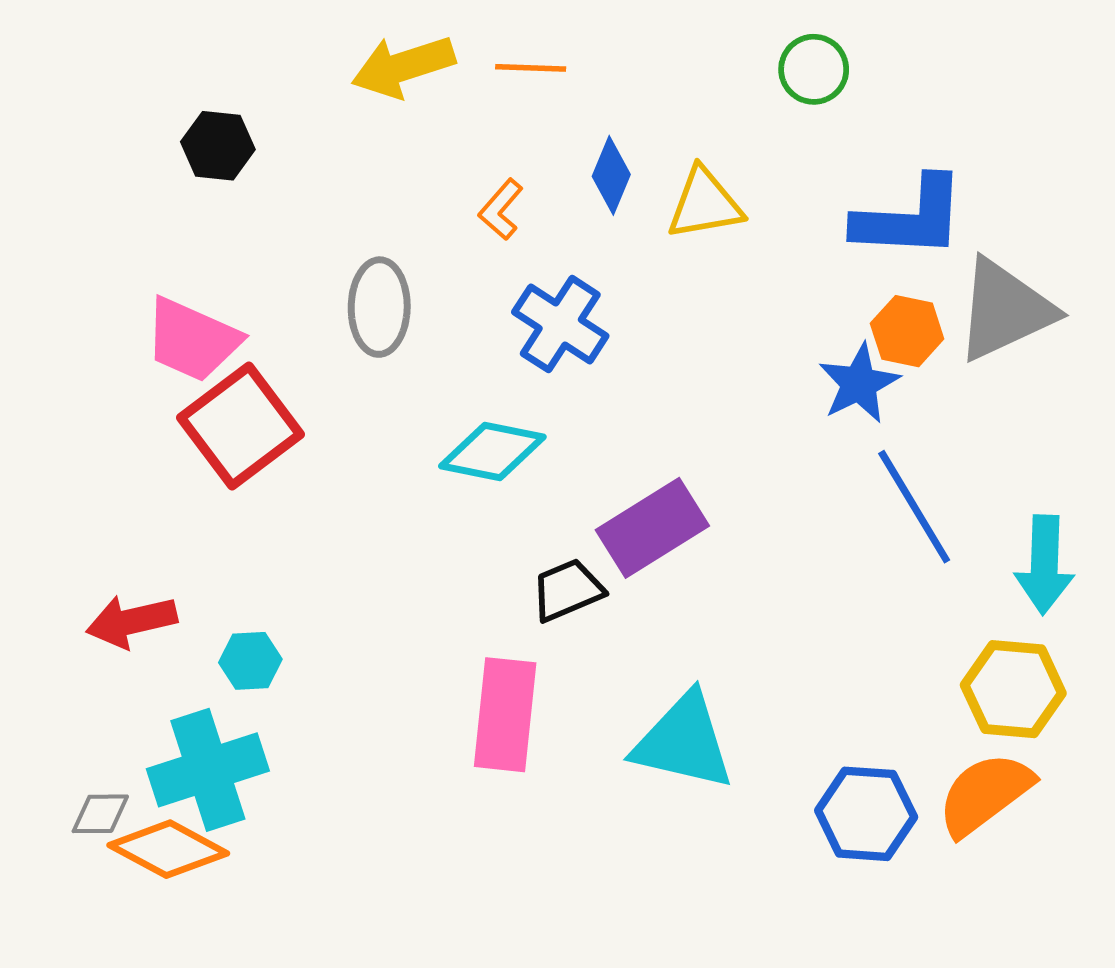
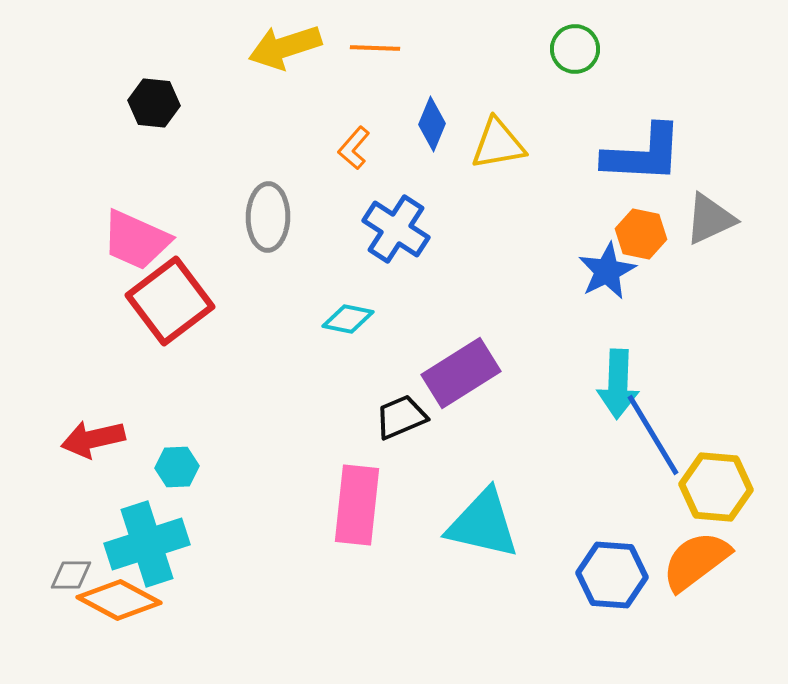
gray triangle: (1005, 310) -> (710, 219), size x0.7
cyan diamond: (492, 451) -> (348, 319), size x0.7
blue line: (914, 507) -> (653, 435), moved
cyan arrow: (1044, 565) -> (618, 384), moved

